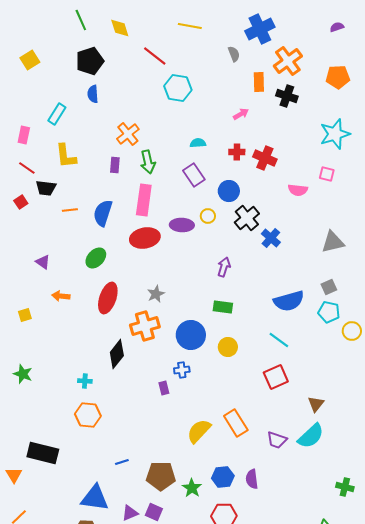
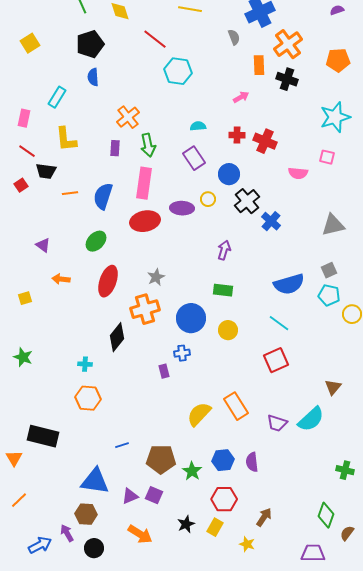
brown triangle: (316, 404) -> (333, 387), moved

